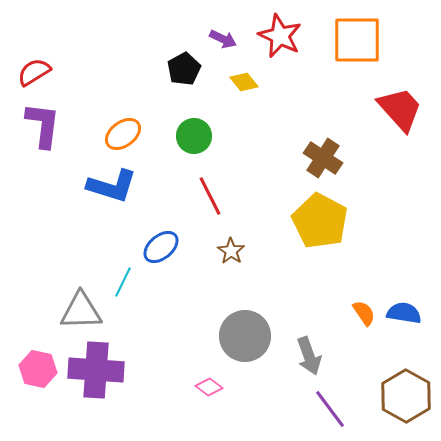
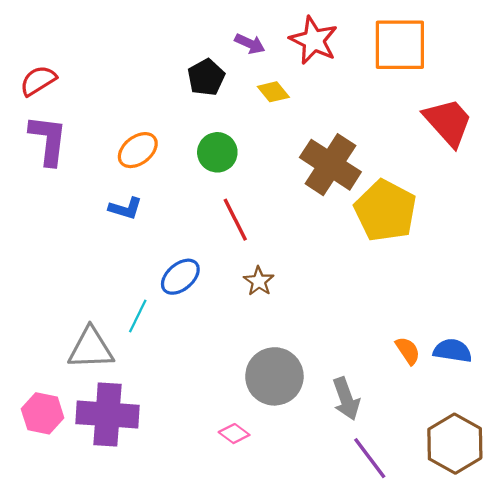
brown cross: (323, 158) -> (330, 165), moved, size x1.4
blue L-shape: (112, 186) -> (125, 208), size x0.6
yellow pentagon: (320, 221) -> (385, 211), moved

